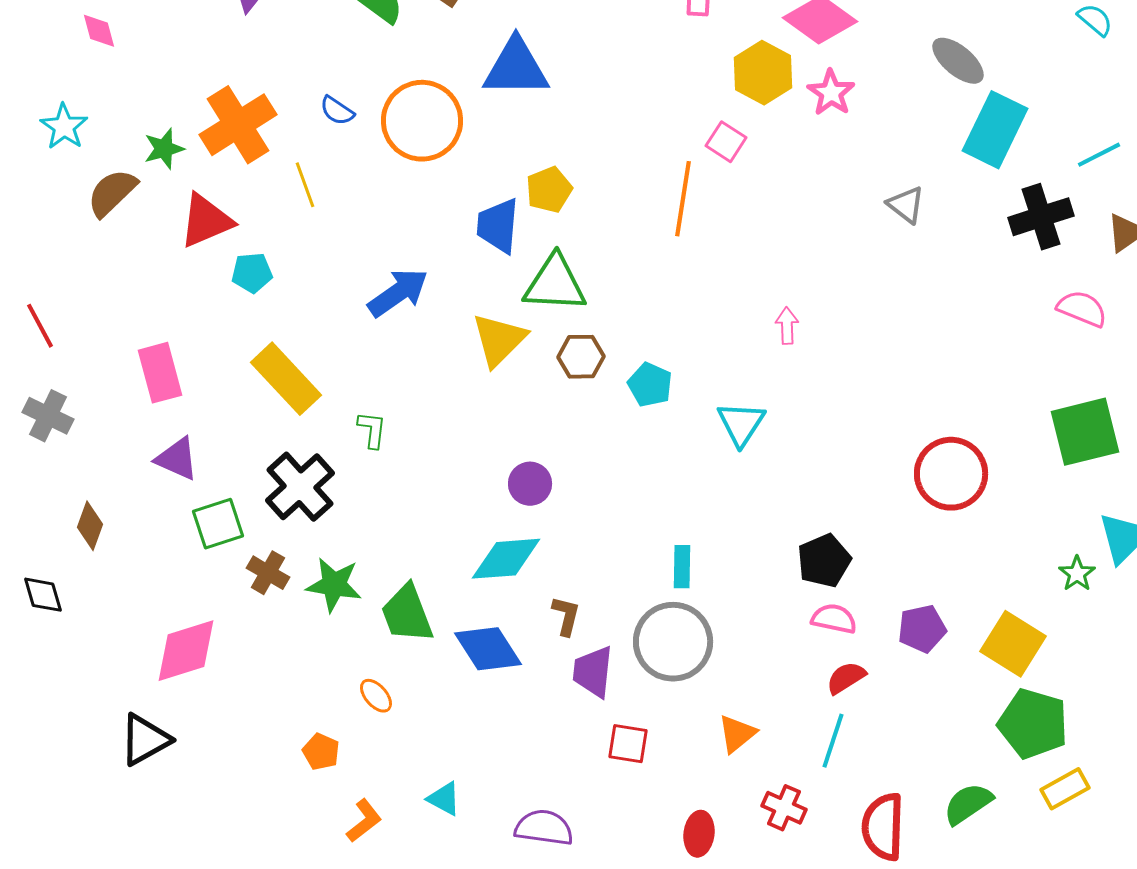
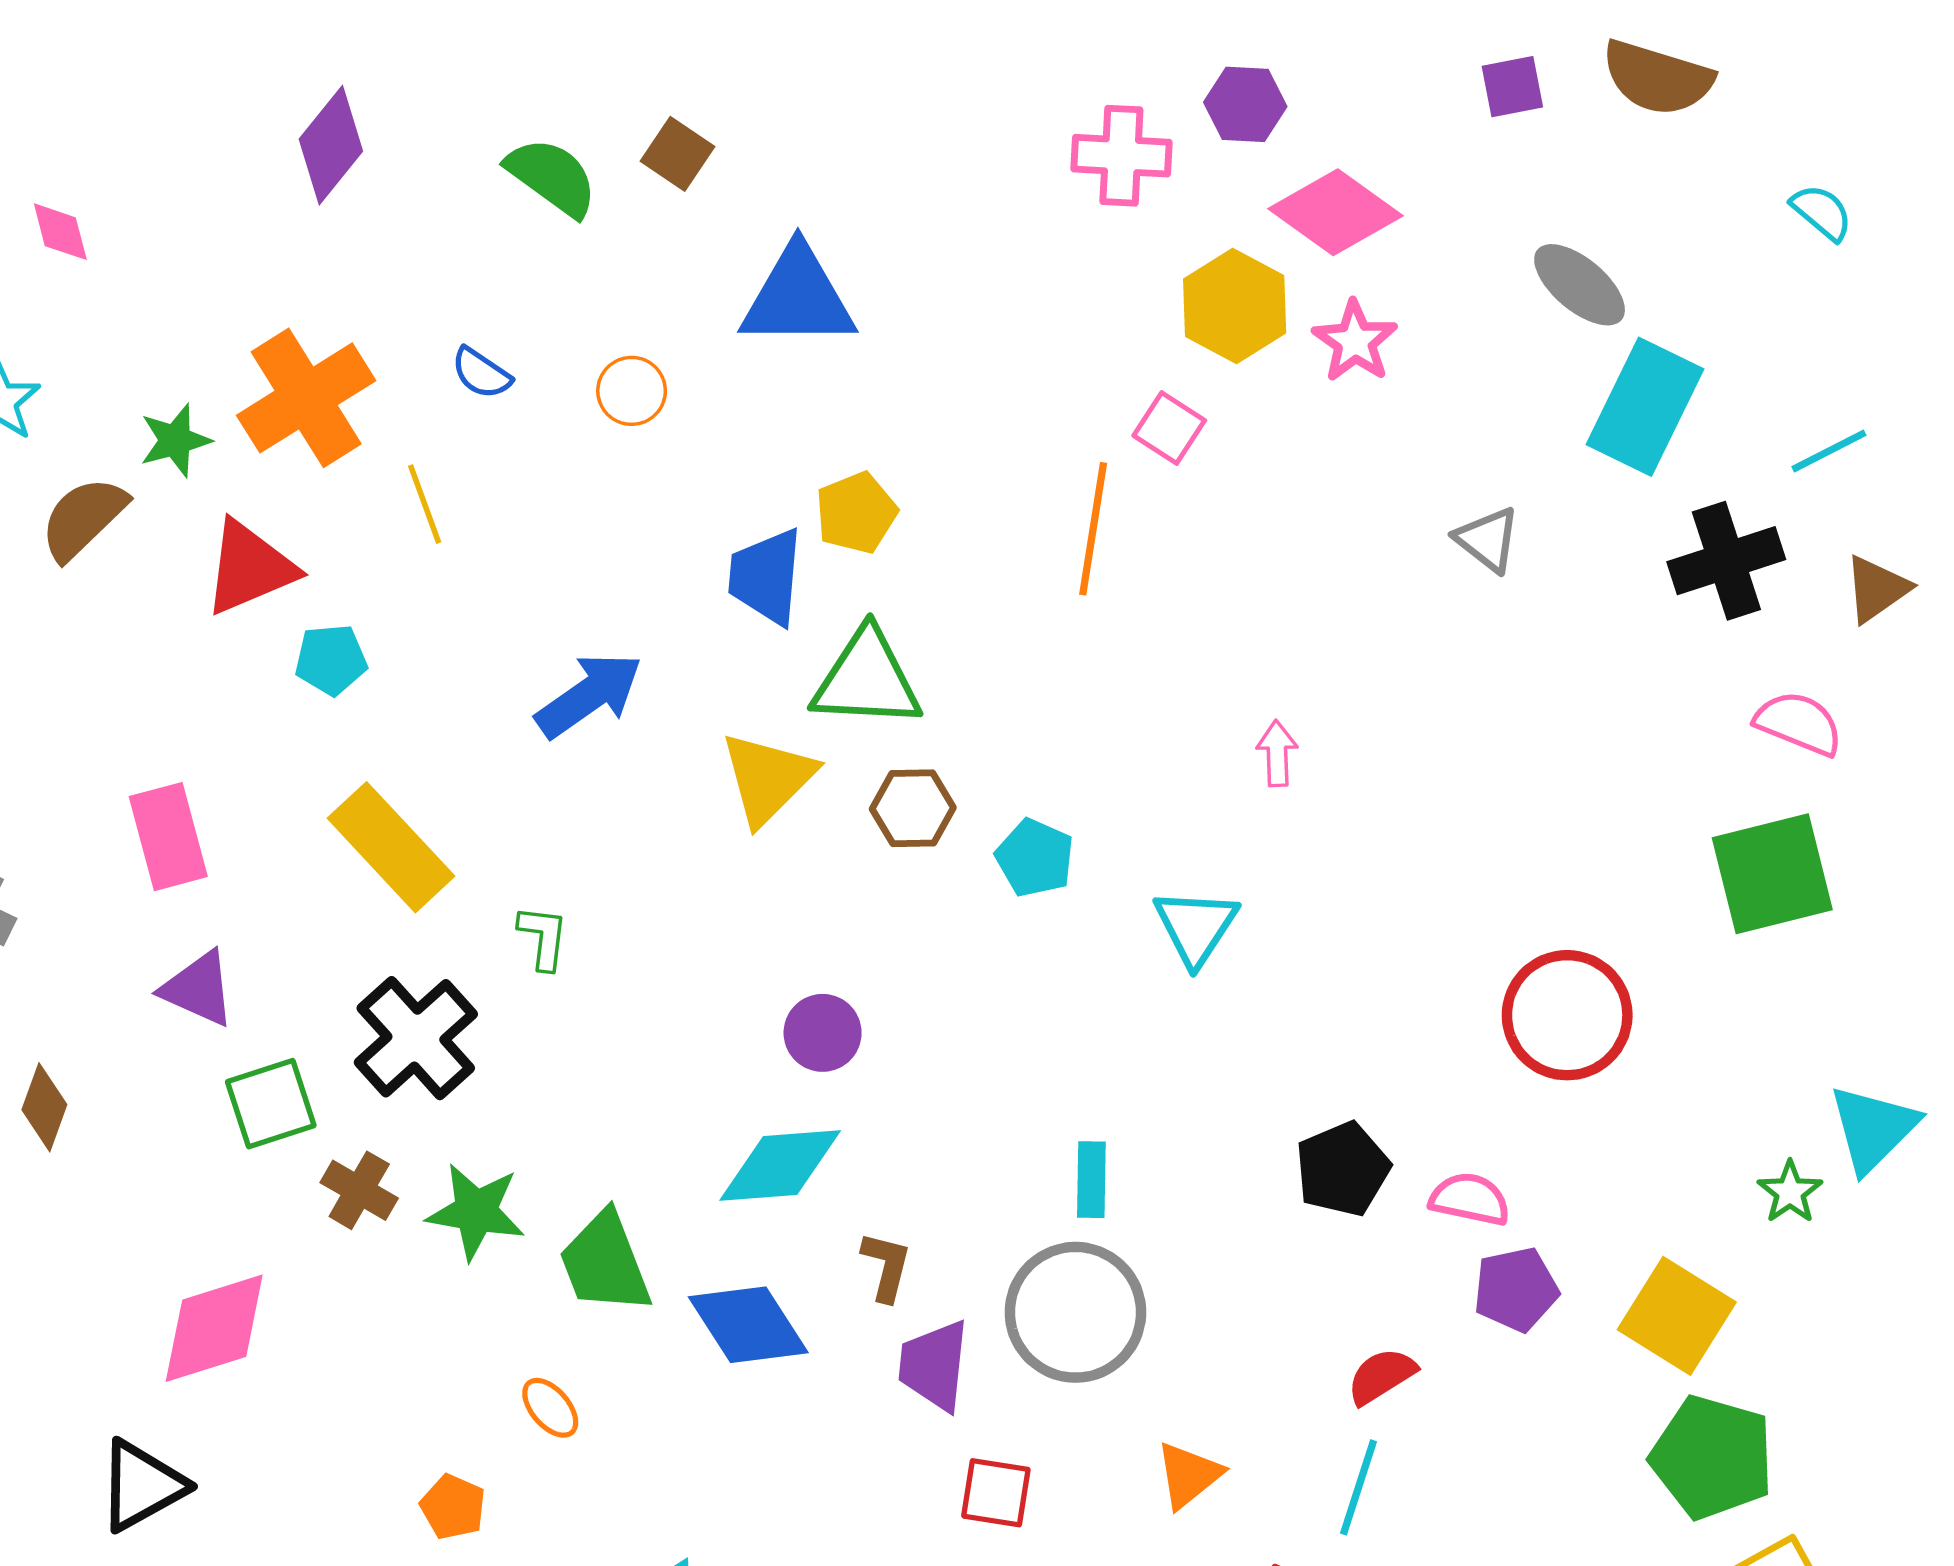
orange circle: (422, 121) -> (632, 391), size x0.5
green square: (1085, 432) -> (1772, 874), moved
pink semicircle: (834, 619) -> (1470, 1199), moved

